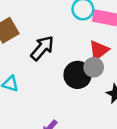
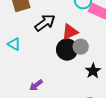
red triangle: (99, 50) -> (70, 32), moved

